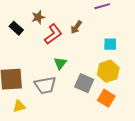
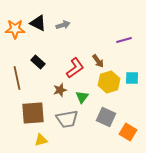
brown star: (38, 17) -> (60, 90), moved
brown arrow: (76, 27) -> (98, 61), turned -72
yellow hexagon: (108, 71) -> (109, 82), moved

